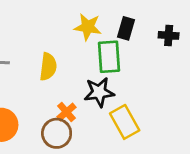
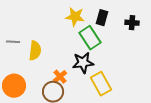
green rectangle: (109, 57) -> (90, 38), turned -30
yellow semicircle: (48, 67) -> (35, 51), moved

